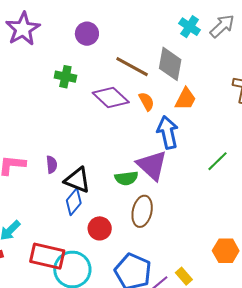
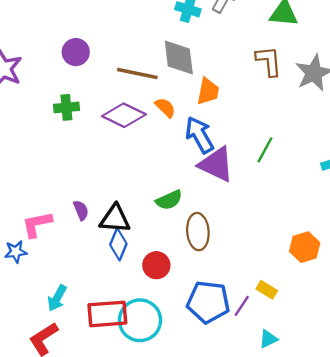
purple triangle: (152, 165) -> (216, 164), moved

